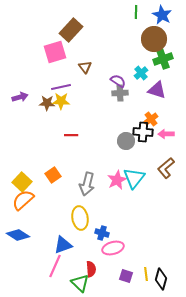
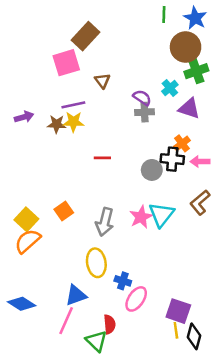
red line: (71, 135) -> (102, 158), moved
blue diamond: (18, 235) -> (22, 304), moved
pink ellipse: (113, 248) -> (136, 299), turned -40
purple square: (126, 276) -> (178, 311), moved, size x1.5

